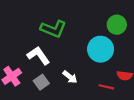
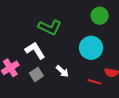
green circle: (117, 25) -> (100, 16), moved

